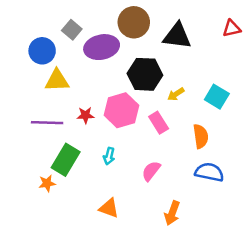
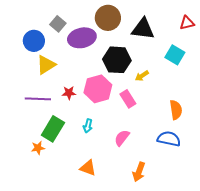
yellow triangle: (57, 81) -> (46, 65), turned -30
cyan square: (217, 97) -> (175, 55), moved
orange semicircle: (201, 136) -> (176, 110), moved

